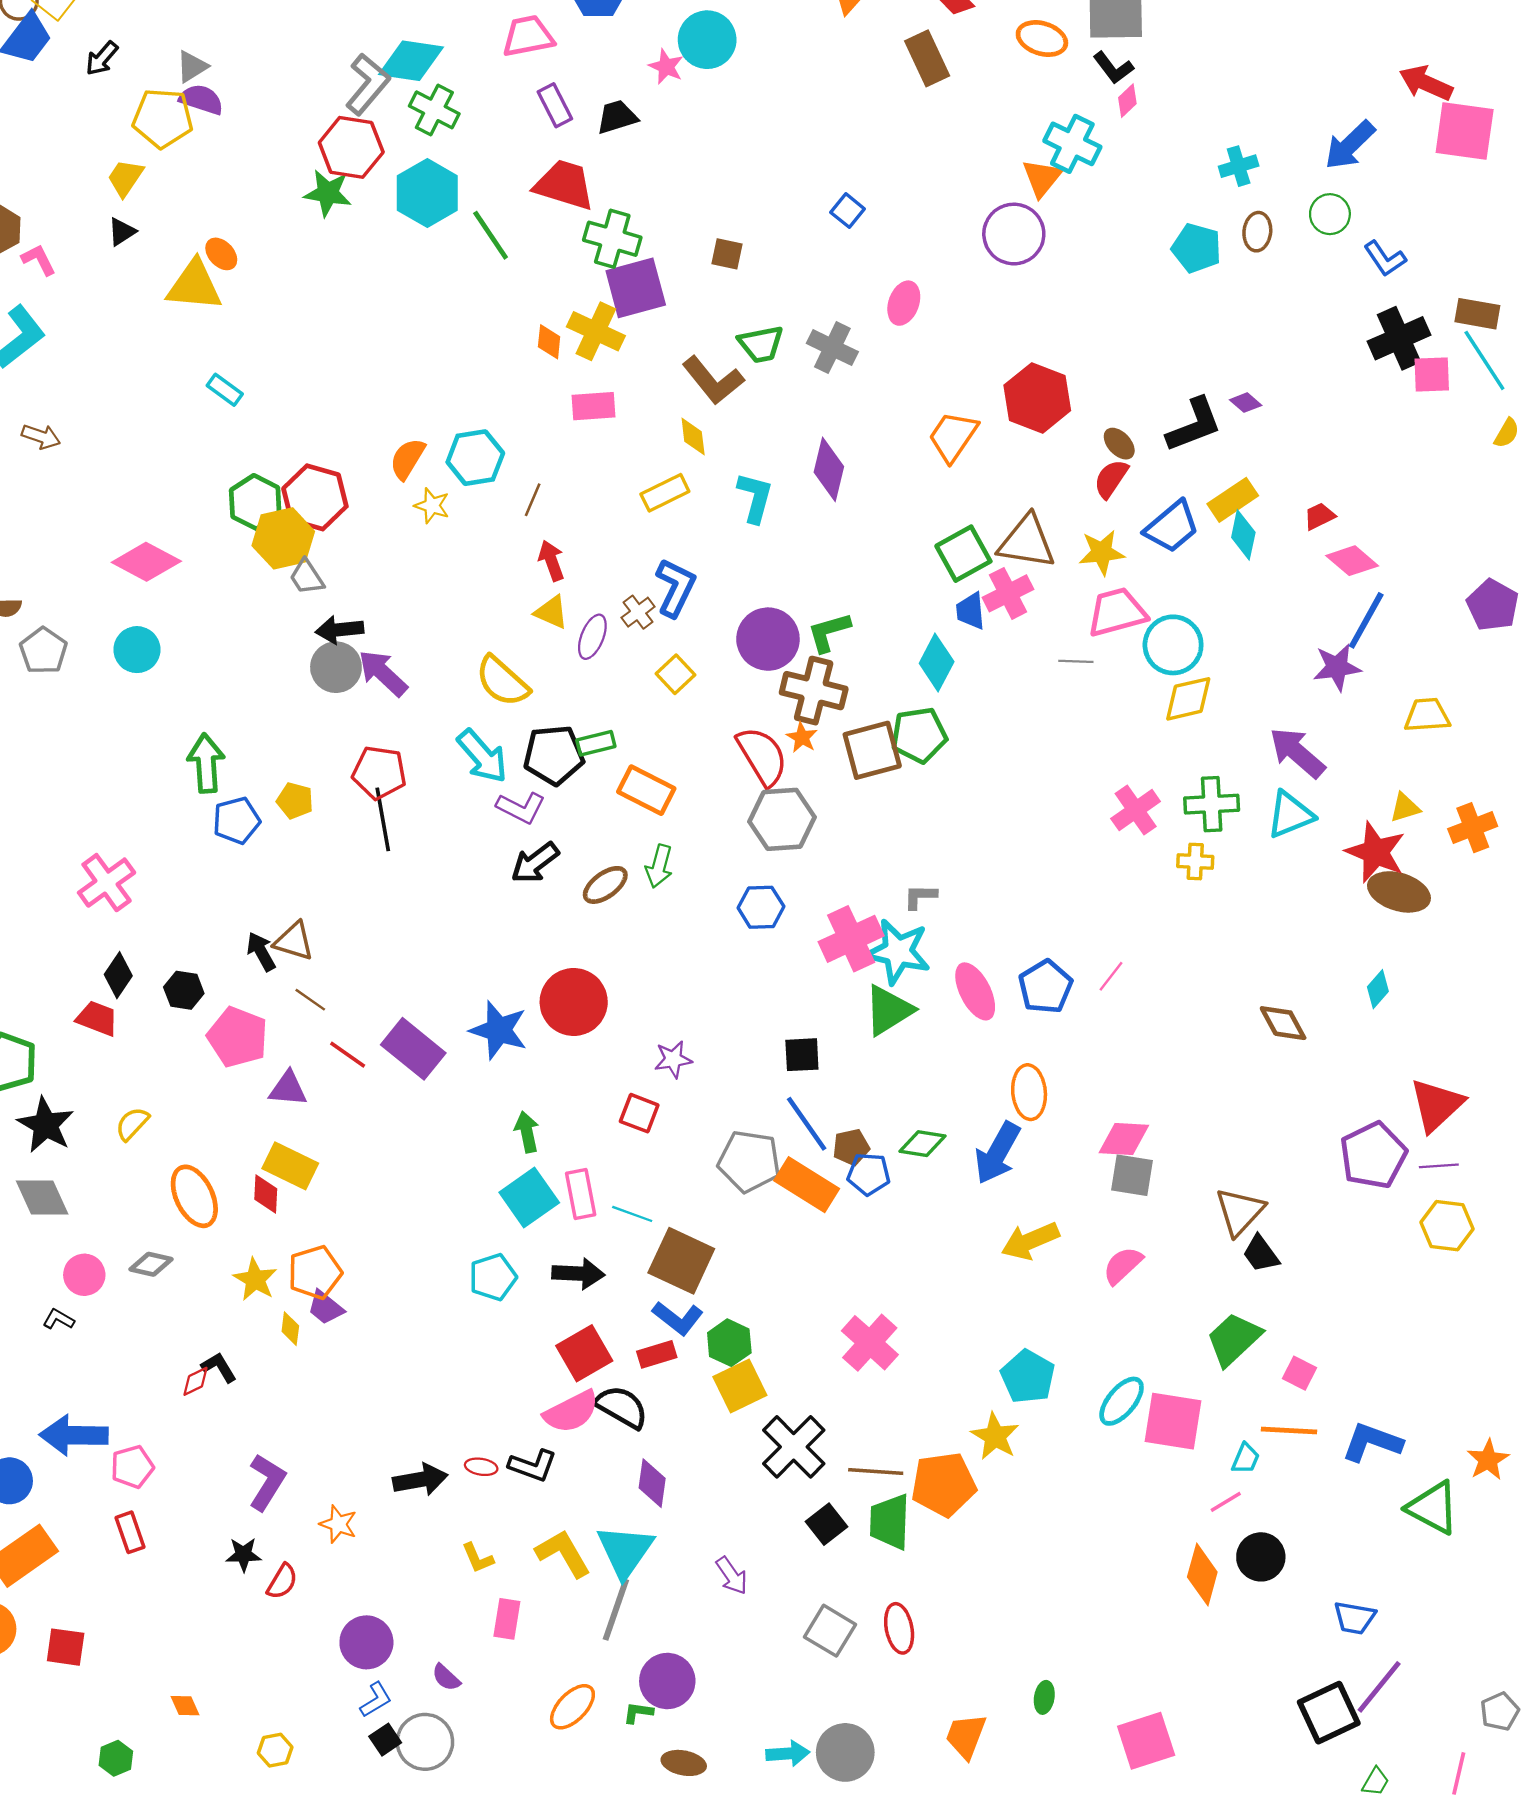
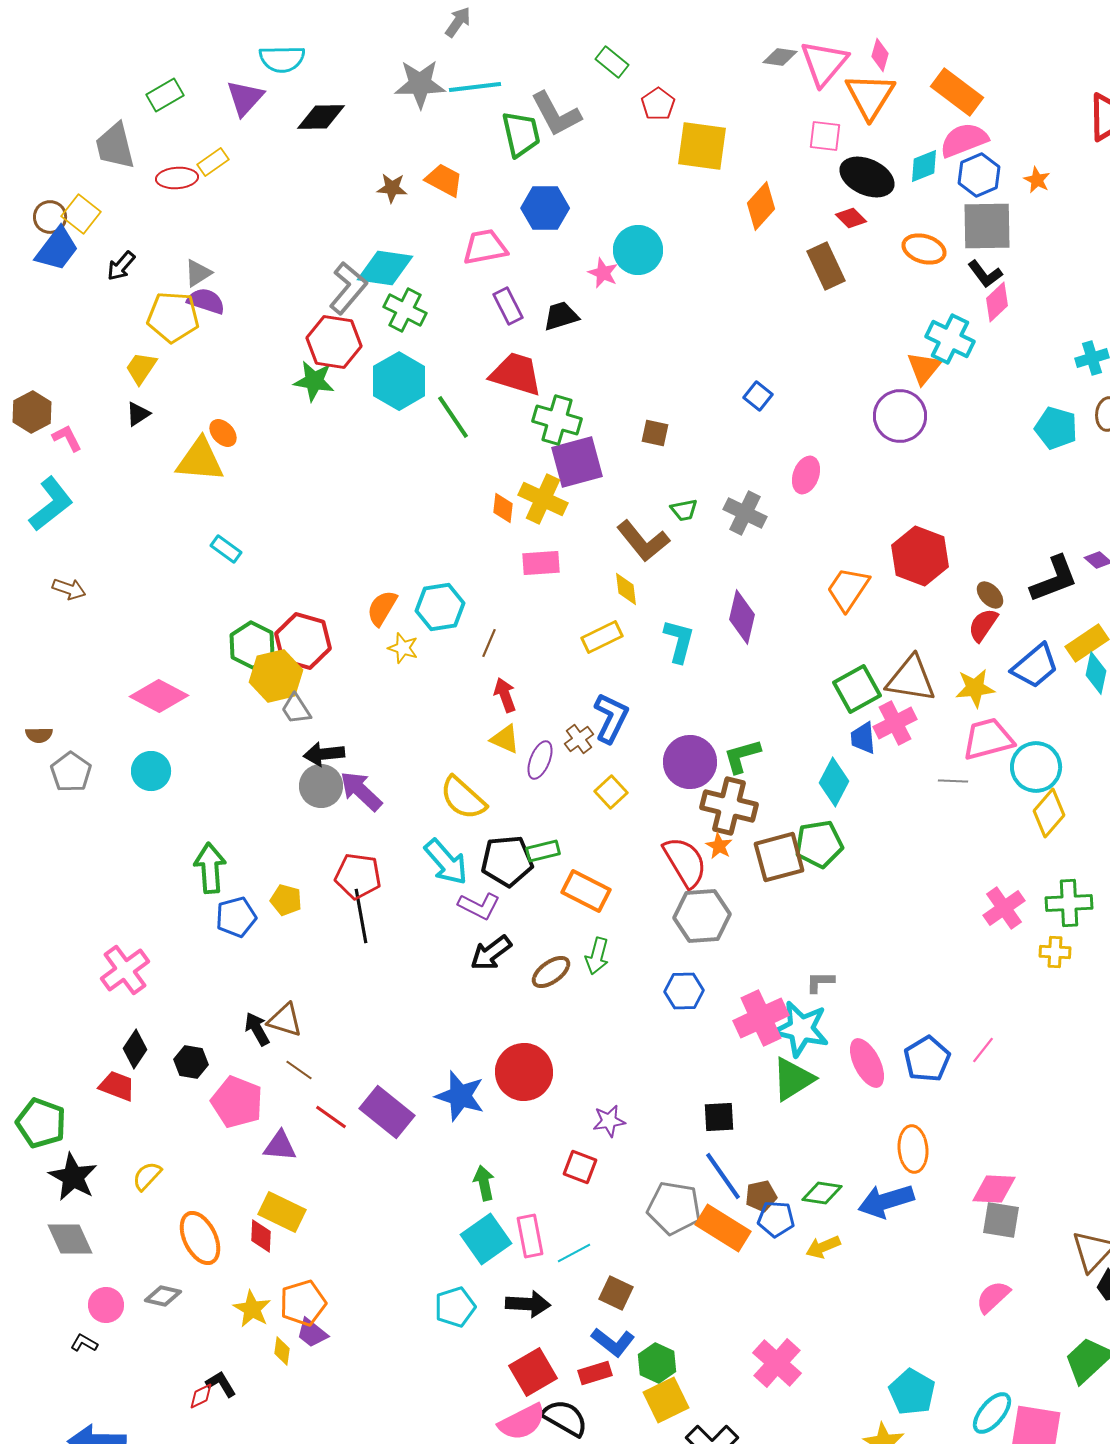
pink diamond: (1127, 101) -> (997, 302), size x1.4
green trapezoid: (761, 344) -> (684, 510), size x0.7
yellow diamond: (1188, 699) -> (1049, 813), turned -36
blue arrow: (997, 1153) -> (886, 1201), turned 44
cyan line: (632, 1214) -> (574, 1253), turned -48
yellow arrow: (1030, 1241) -> (823, 1247), moved, size x0.7
brown square: (681, 1261) -> (616, 1293), size x0.6

